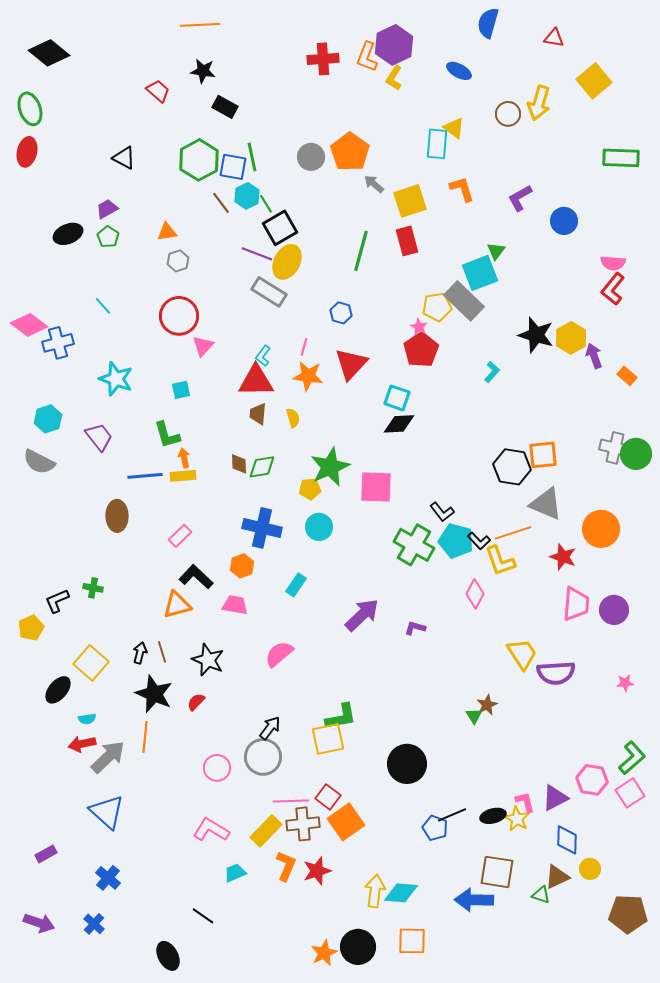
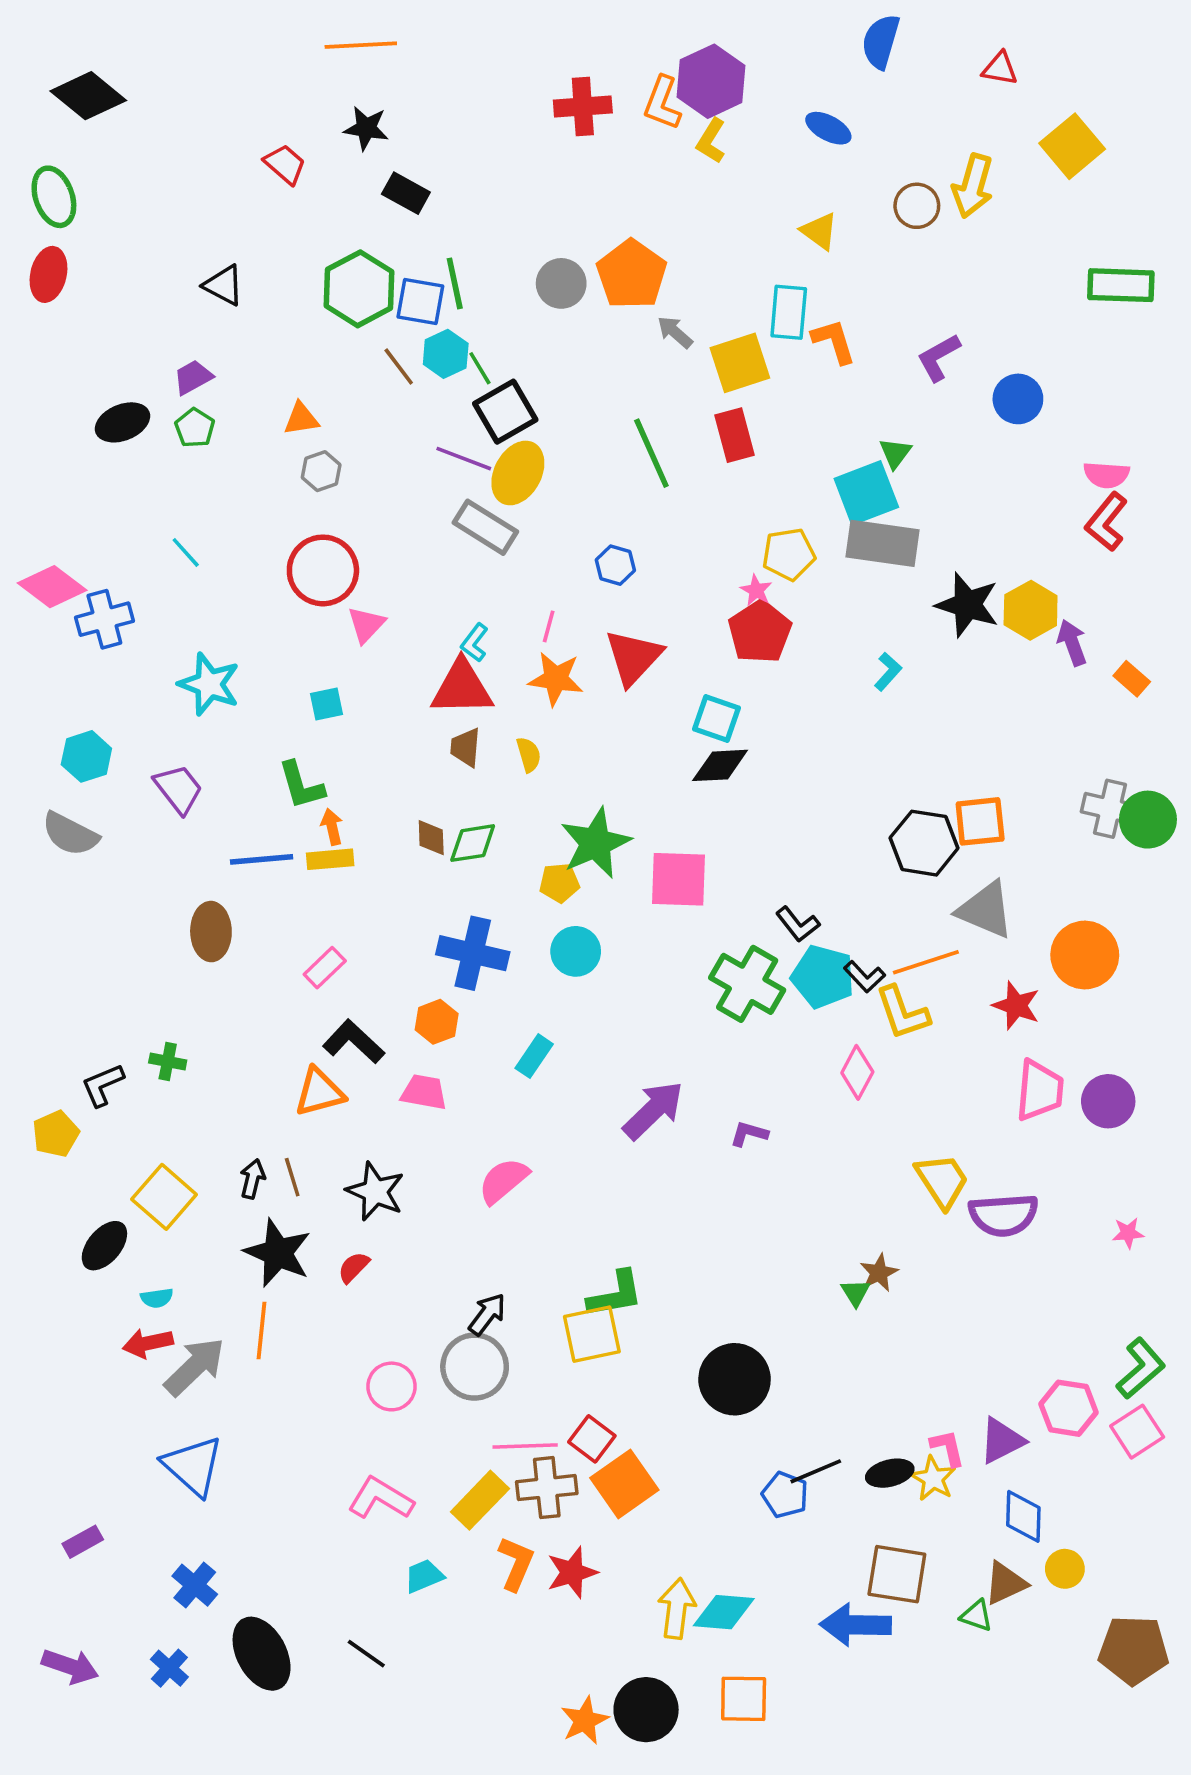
cyan rectangle: (437, 144) -> (789, 312), moved
green line: (361, 251) -> (651, 453), turned -39
gray rectangle: (464, 301) -> (883, 543), moved, turned -36
black ellipse: (168, 956) -> (262, 1654), moved, size x1.4

